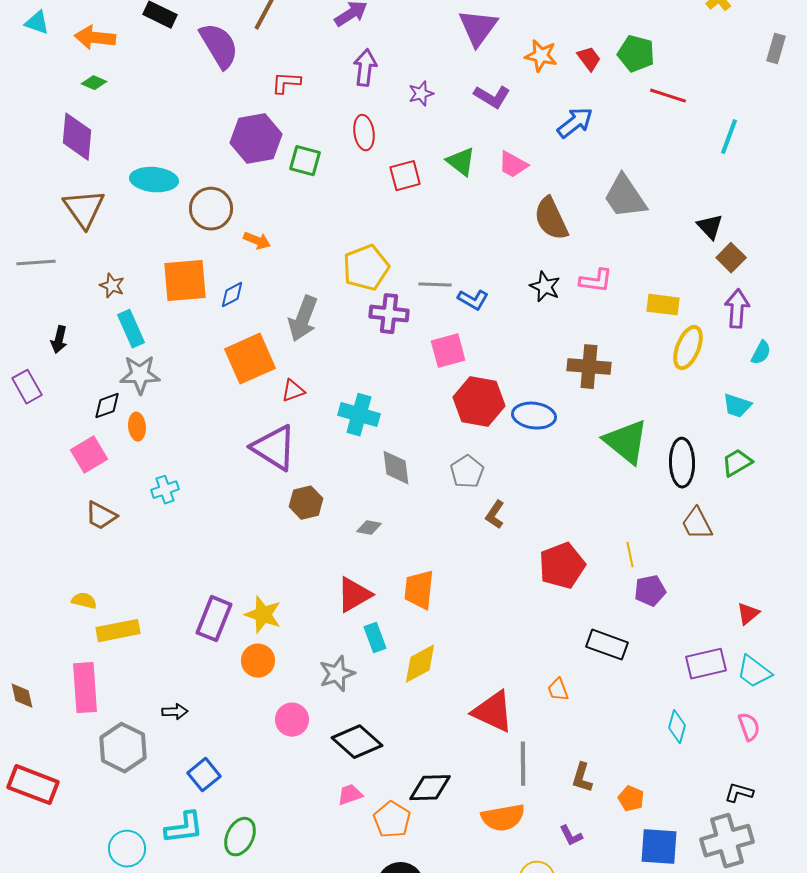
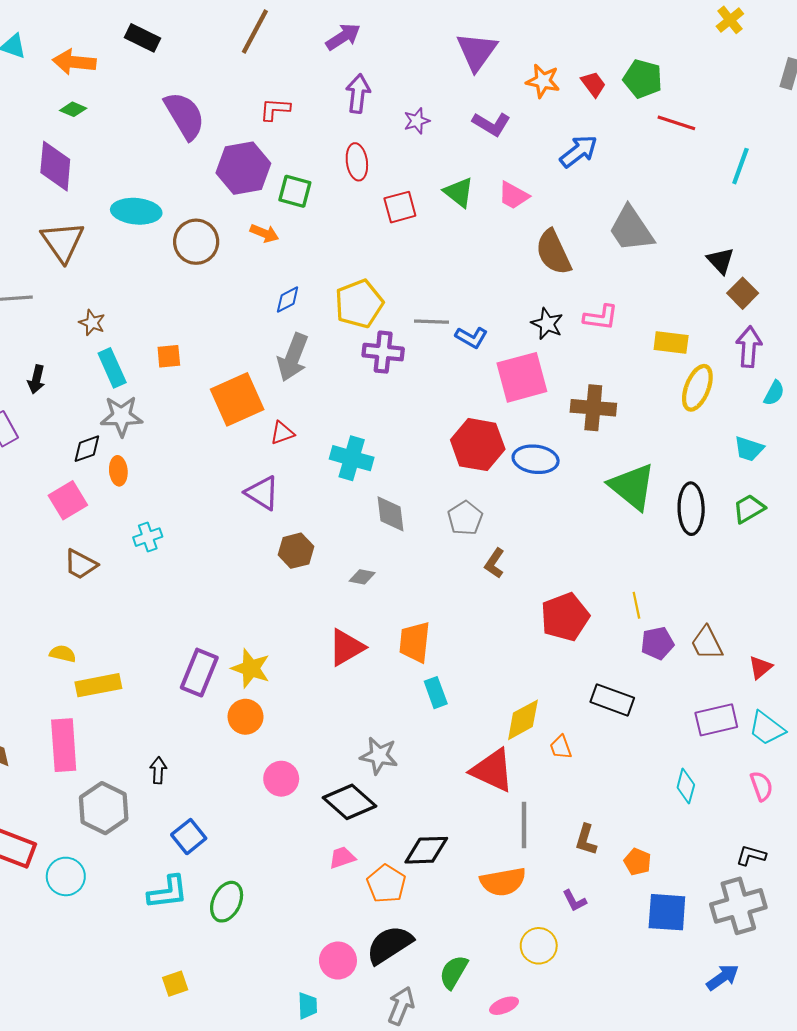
purple semicircle: (219, 46) -> (185, 116), moved
orange arrow: (257, 241) -> (264, 233), moved
orange square: (185, 281) -> (169, 356), moved, size x0.5
blue diamond: (232, 295) -> (288, 300), moved
pink square: (448, 351) -> (522, 377), moved, size x1.4
purple triangle: (274, 448) -> (262, 493), size x0.7
brown trapezoid: (697, 524) -> (707, 643), moved
cyan rectangle: (375, 638) -> (436, 693), moved
yellow diamond: (420, 664) -> (523, 720), moved
gray star: (337, 674) -> (379, 756), moved, turned 30
black arrow: (175, 712) -> (158, 770), turned -85
cyan circle: (127, 849) -> (66, 876), moved

